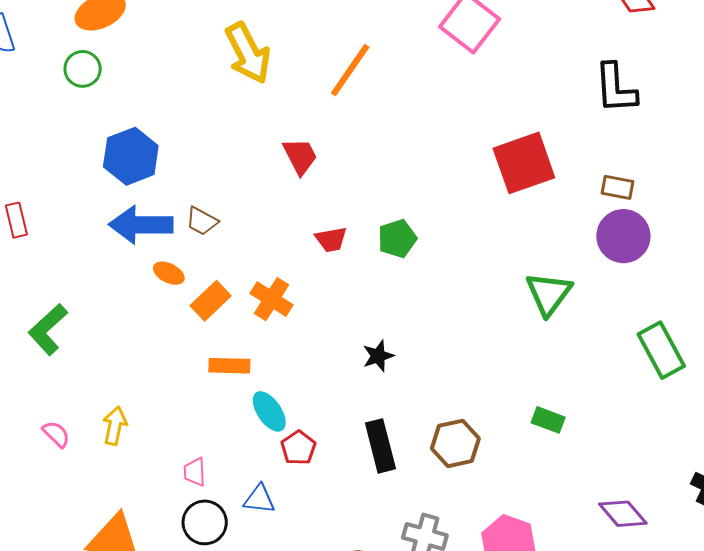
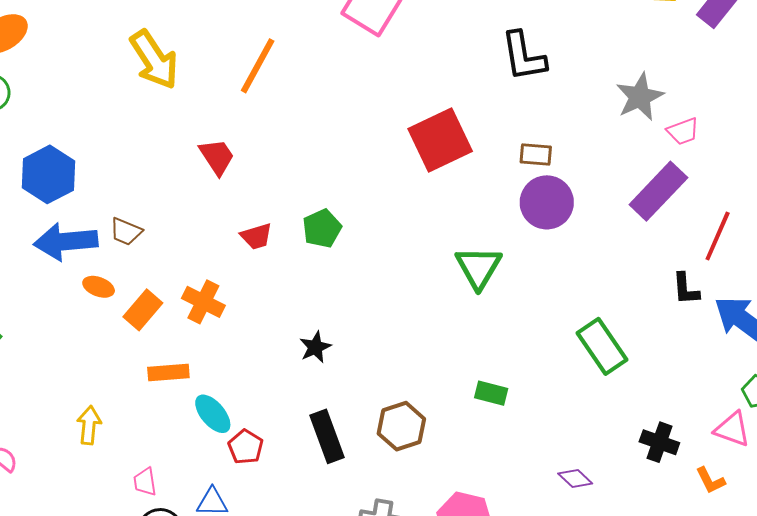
green rectangle: (661, 350) -> (602, 346), moved
yellow arrow: (115, 426) -> (89, 425), moved
purple diamond: (623, 514) -> (575, 478), size x0.7

